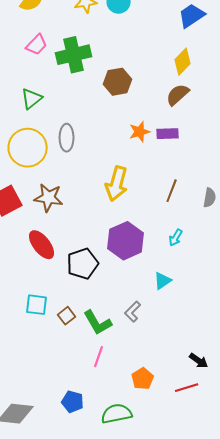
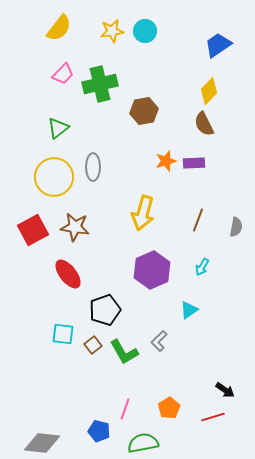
brown semicircle: (178, 95) -> (204, 124), turned -75
black pentagon: (83, 264) -> (105, 310), moved
pink line: (99, 357) -> (125, 409), moved

